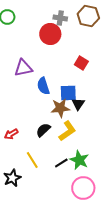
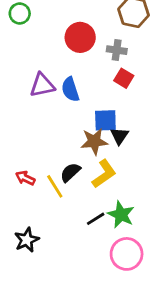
gray cross: (60, 18) -> (117, 50), moved
blue semicircle: (43, 86) -> (70, 89), moved
red arrow: (11, 134) -> (25, 178), turned 56
yellow line: (32, 160) -> (55, 186), moved

